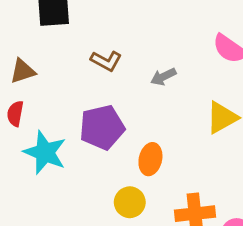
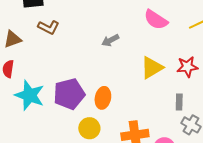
brown L-shape: (106, 61) -> (49, 27), moved
purple pentagon: (102, 127) -> (69, 94), moved

